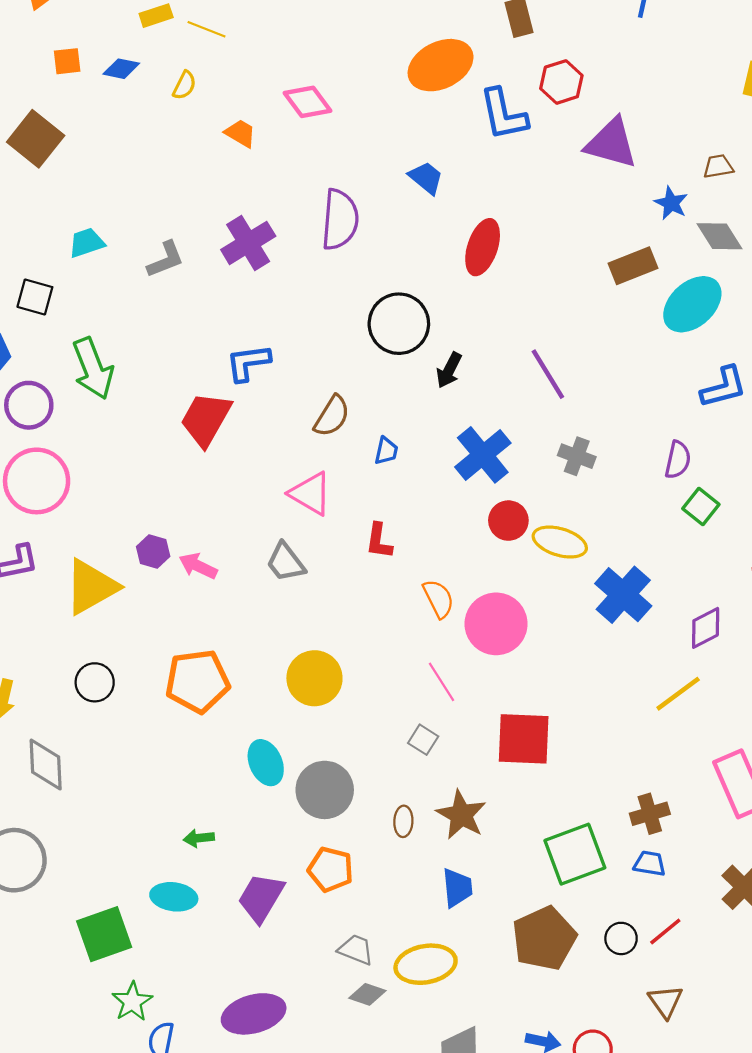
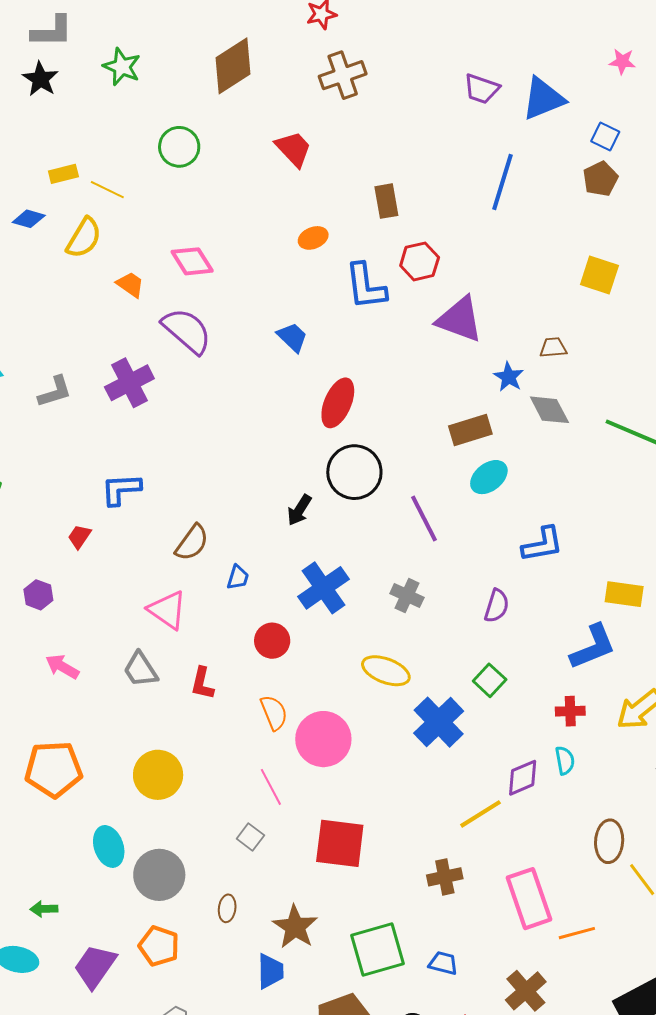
orange ellipse: (441, 65) -> (313, 238), size x0.5
yellow semicircle: (184, 85) -> (84, 238), size x1.6
purple semicircle: (340, 220) -> (187, 331), moved, turned -58
cyan ellipse: (692, 304) -> (489, 477), moved, size x0.7
black circle: (399, 324) -> (354, 472), moved
purple line: (548, 374) -> (424, 519), moved
red trapezoid: (206, 419) -> (79, 537), size x0.5
green square: (701, 506) -> (490, 680), moved
red circle: (508, 521) -> (272, 641), moved
red L-shape: (379, 541) -> (202, 683), moved
purple hexagon: (153, 551) -> (38, 595), moved
purple diamond: (706, 628) -> (523, 778), moved
brown cross: (650, 814) -> (445, 877), moved
brown star: (461, 815) -> (295, 927), moved

